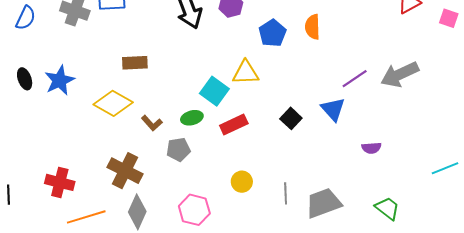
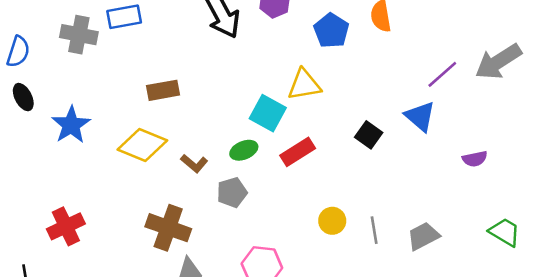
black ellipse: (25, 79) -> (23, 97), moved
red cross: (60, 182) -> (66, 226), moved, turned -32
yellow circle: (242, 182) -> (332, 221), moved
gray trapezoid: (323, 203) -> (423, 236), size x0.7

